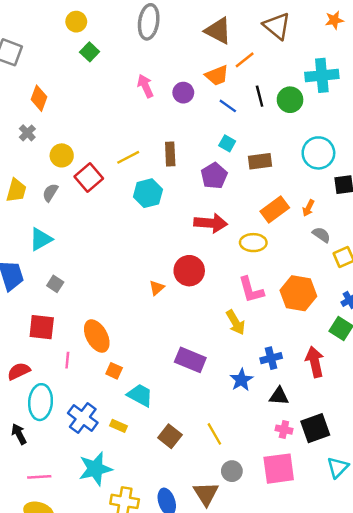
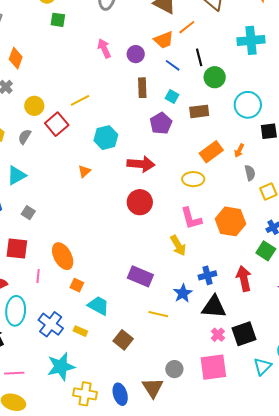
green square: (90, 52) -> (58, 20), turned -35
green circle: (290, 100) -> (215, 77), moved
brown rectangle: (170, 154) -> (142, 88), moved
yellow line: (128, 157) -> (80, 100), moved
red arrow: (211, 223) -> (141, 164), moved
gray semicircle: (321, 235) -> (250, 173), turned 42
orange triangle: (157, 288) -> (84, 171), moved
black triangle: (279, 396) -> (214, 307), size x1.5
pink cross: (284, 430) -> (218, 335), turned 32
yellow line: (214, 434) -> (158, 314), moved, turned -48

